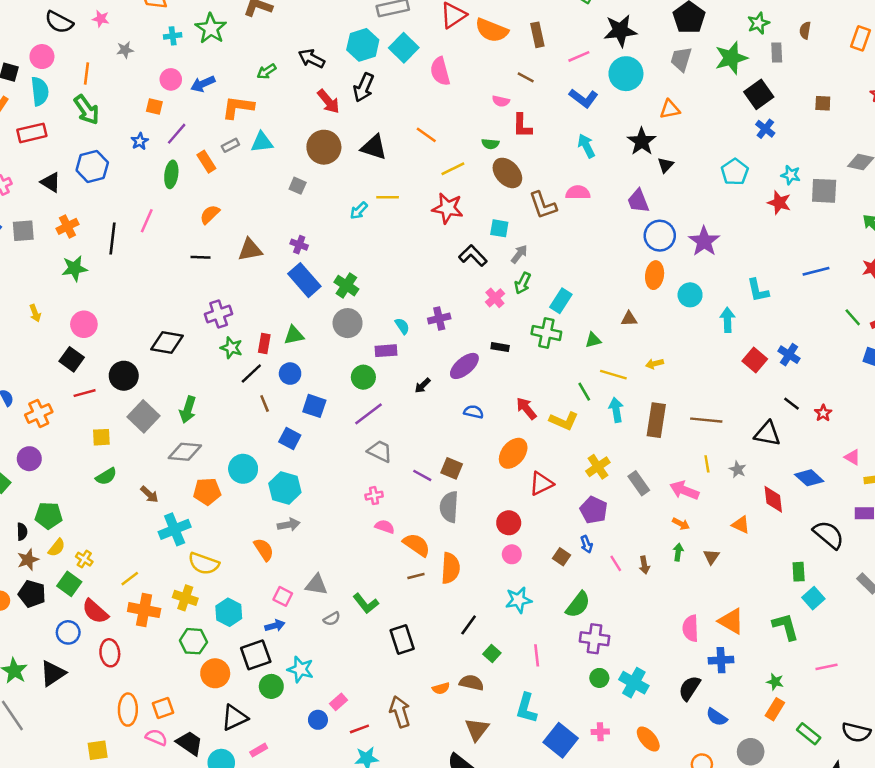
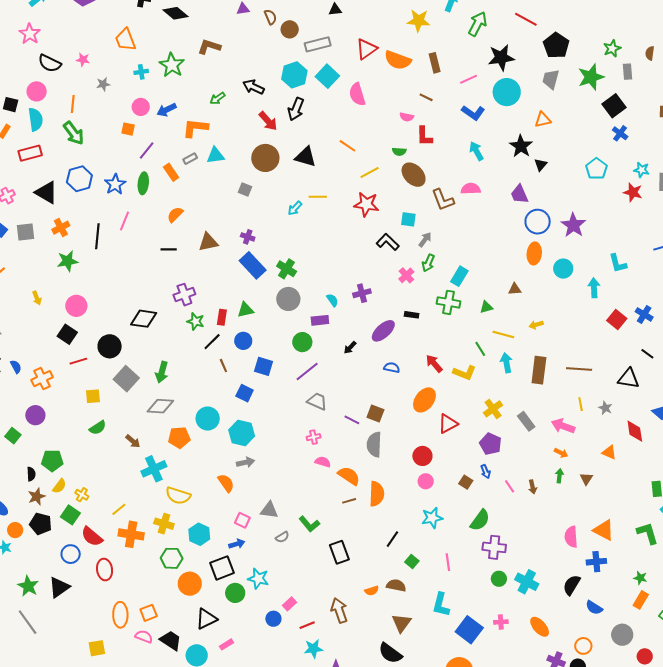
blue star: (140, 141) -> (115, 184), moved, size x1.5
black triangle: (51, 182) -> (46, 192), size x1.4

